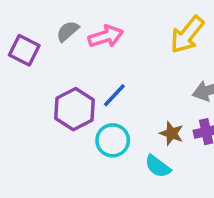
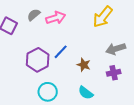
brown star: (172, 133) -> (84, 65), moved
cyan circle: (113, 140) -> (48, 92), moved

